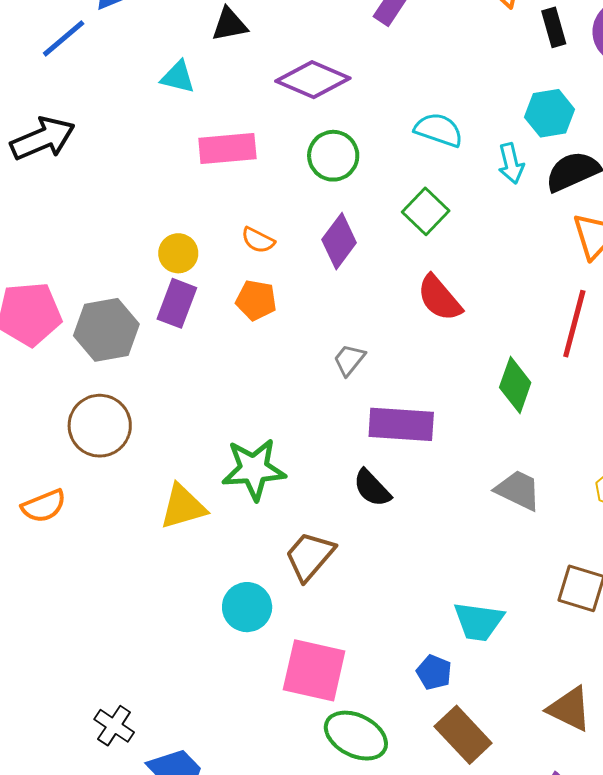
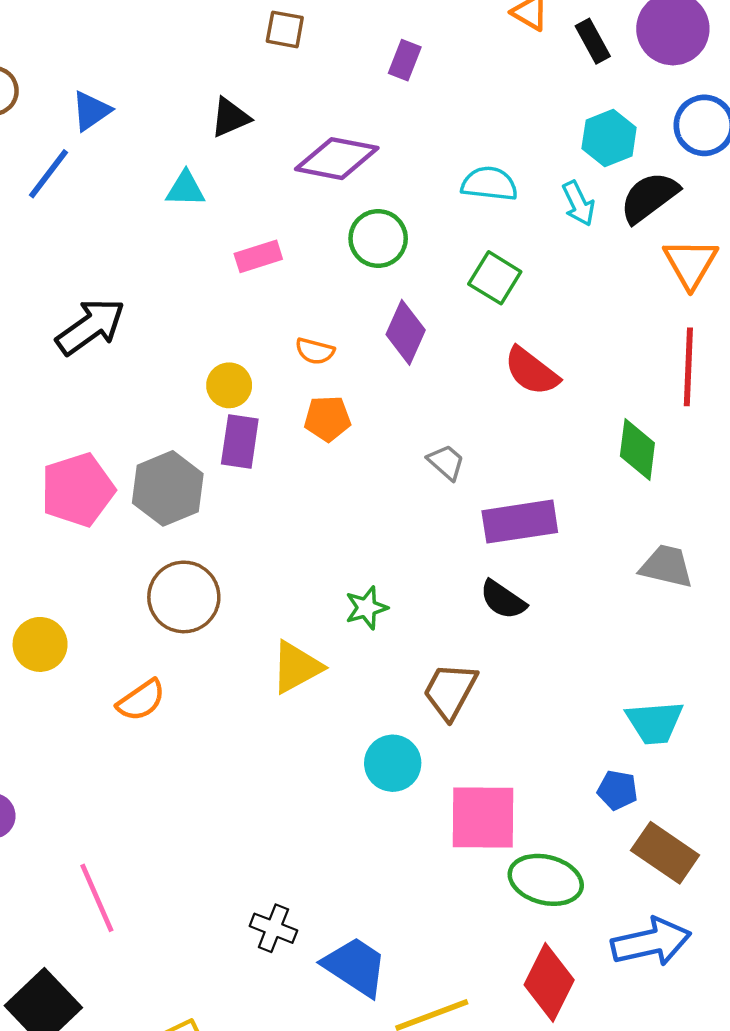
black arrow: (43, 139) -> (91, 327), moved
pink rectangle: (227, 149) -> (258, 256), size x0.7
gray trapezoid: (349, 360) -> (446, 462), turned 105
green star: (254, 469) -> (366, 608), size x0.6

